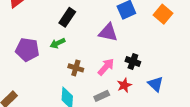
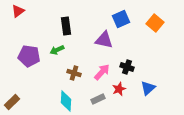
black rectangle: (67, 17) -> (66, 26), turned -42
blue triangle: (155, 84) -> (148, 88), turned 35

